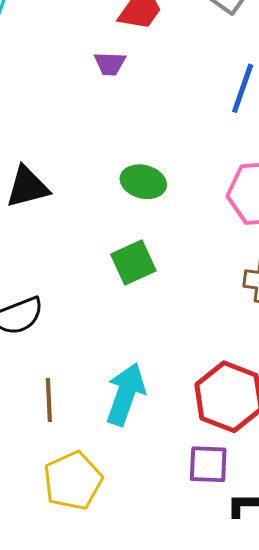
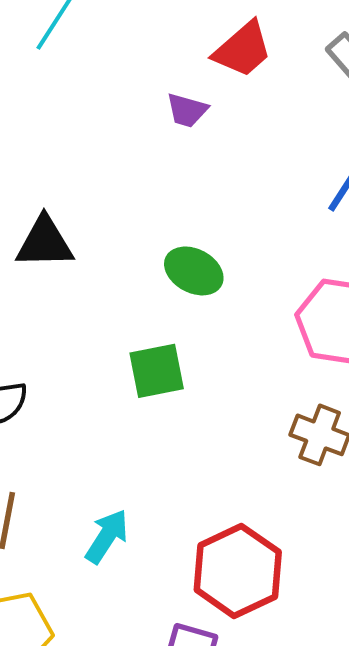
cyan arrow: (126, 394) -> (107, 536), size x0.7

